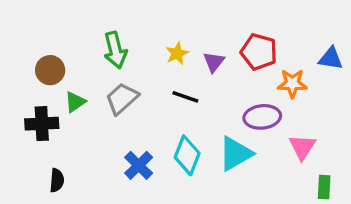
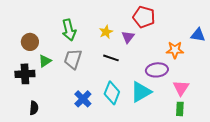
red pentagon: (259, 52) -> (144, 17), moved
gray trapezoid: (122, 99) -> (73, 59), turned -30
green rectangle: (324, 187) -> (180, 109), moved

